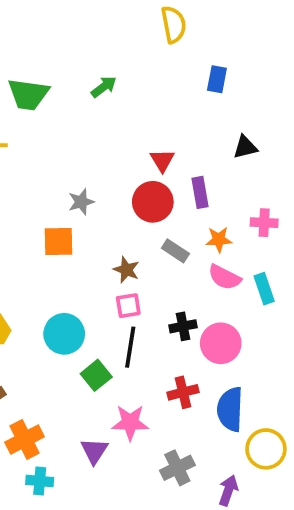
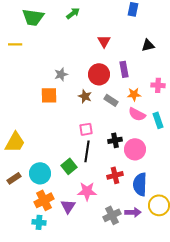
red triangle: (162, 160) -> (104, 41), moved
brown star: (126, 270) -> (85, 96), moved
cyan circle: (64, 334) -> (40, 173), moved
orange cross: (25, 439) -> (44, 200), moved
purple arrow: (228, 490) -> (133, 212), moved, turned 70

